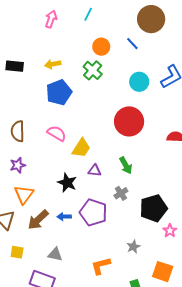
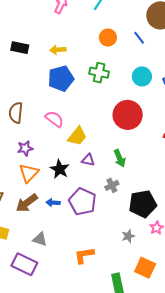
green cross: (93, 70) -> (99, 73), moved, turned -36
purple star: (18, 165) -> (25, 148), moved
orange triangle: (24, 194) -> (29, 173), moved
gray star: (133, 247) -> (128, 236), moved

